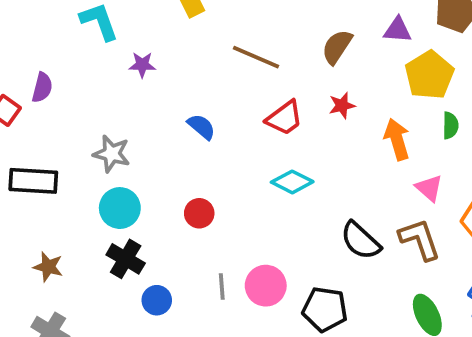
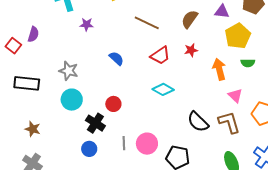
green semicircle: (450, 125) -> (248, 63), turned 88
black cross: (126, 259) -> (95, 123), moved

